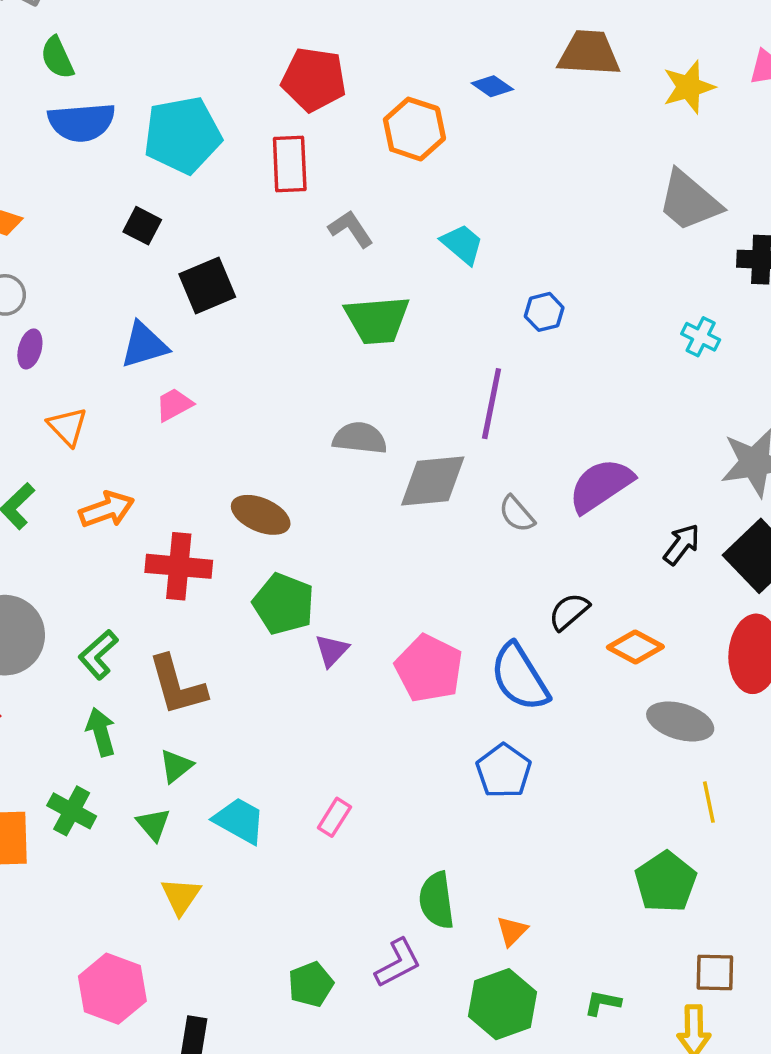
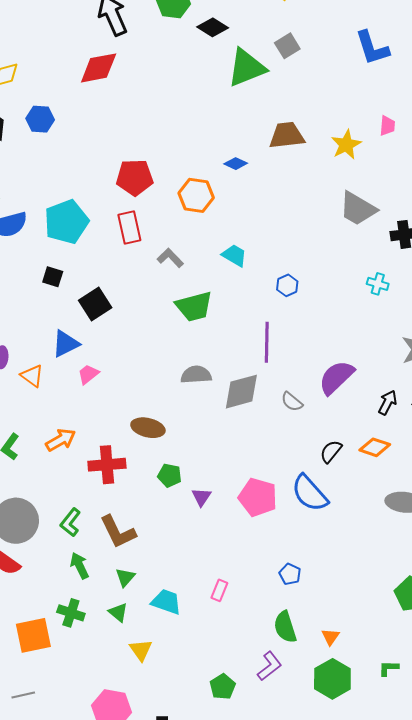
orange triangle: (68, 427) -> (32, 376), moved
green pentagon: (284, 604) -> (170, 475), size x0.7
orange diamond: (635, 647) -> (375, 447), moved
blue pentagon: (504, 771) -> (290, 574), moved, size x0.7

